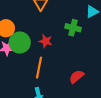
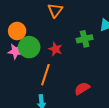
green cross: (73, 28) -> (85, 39), turned -35

